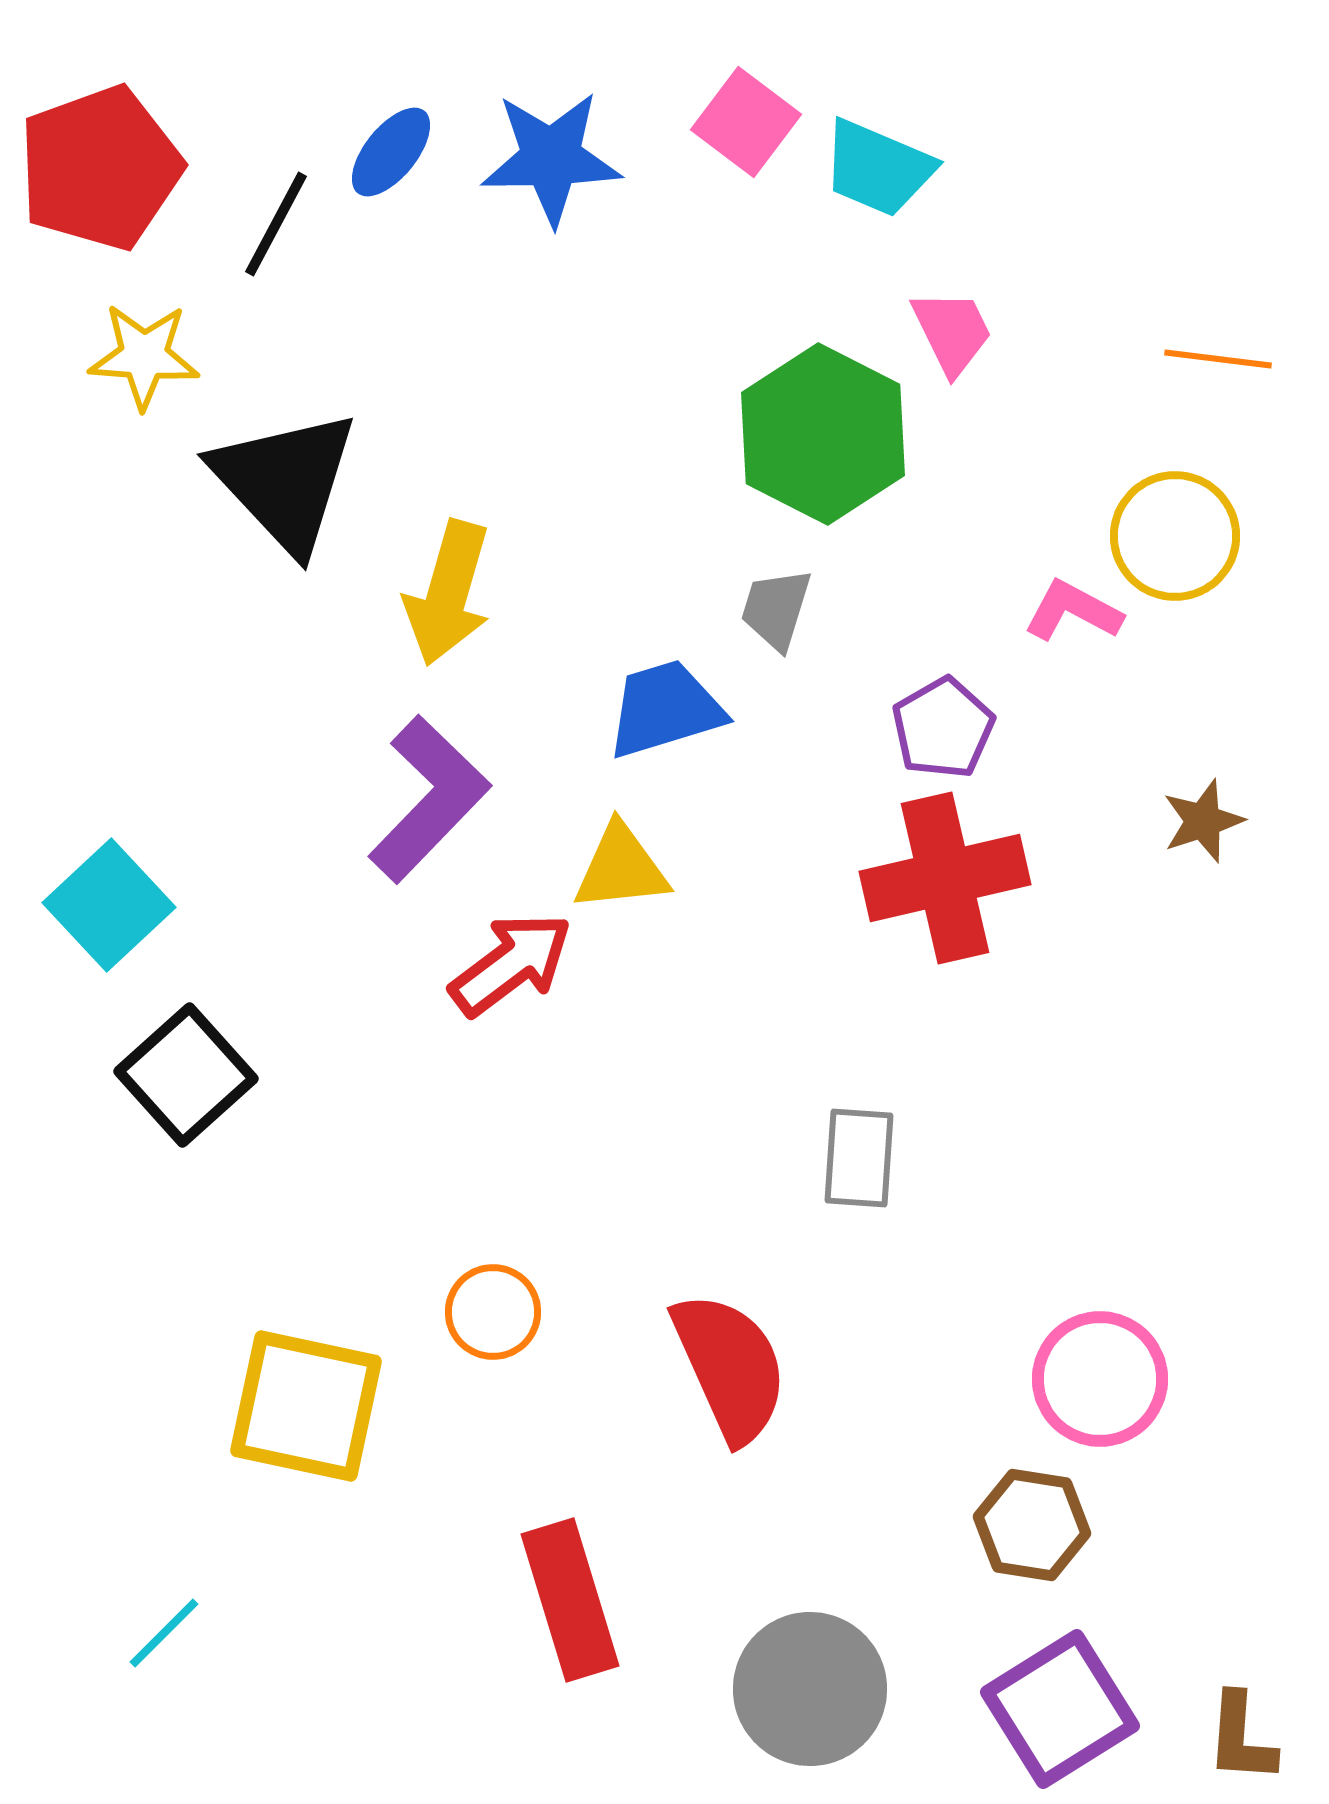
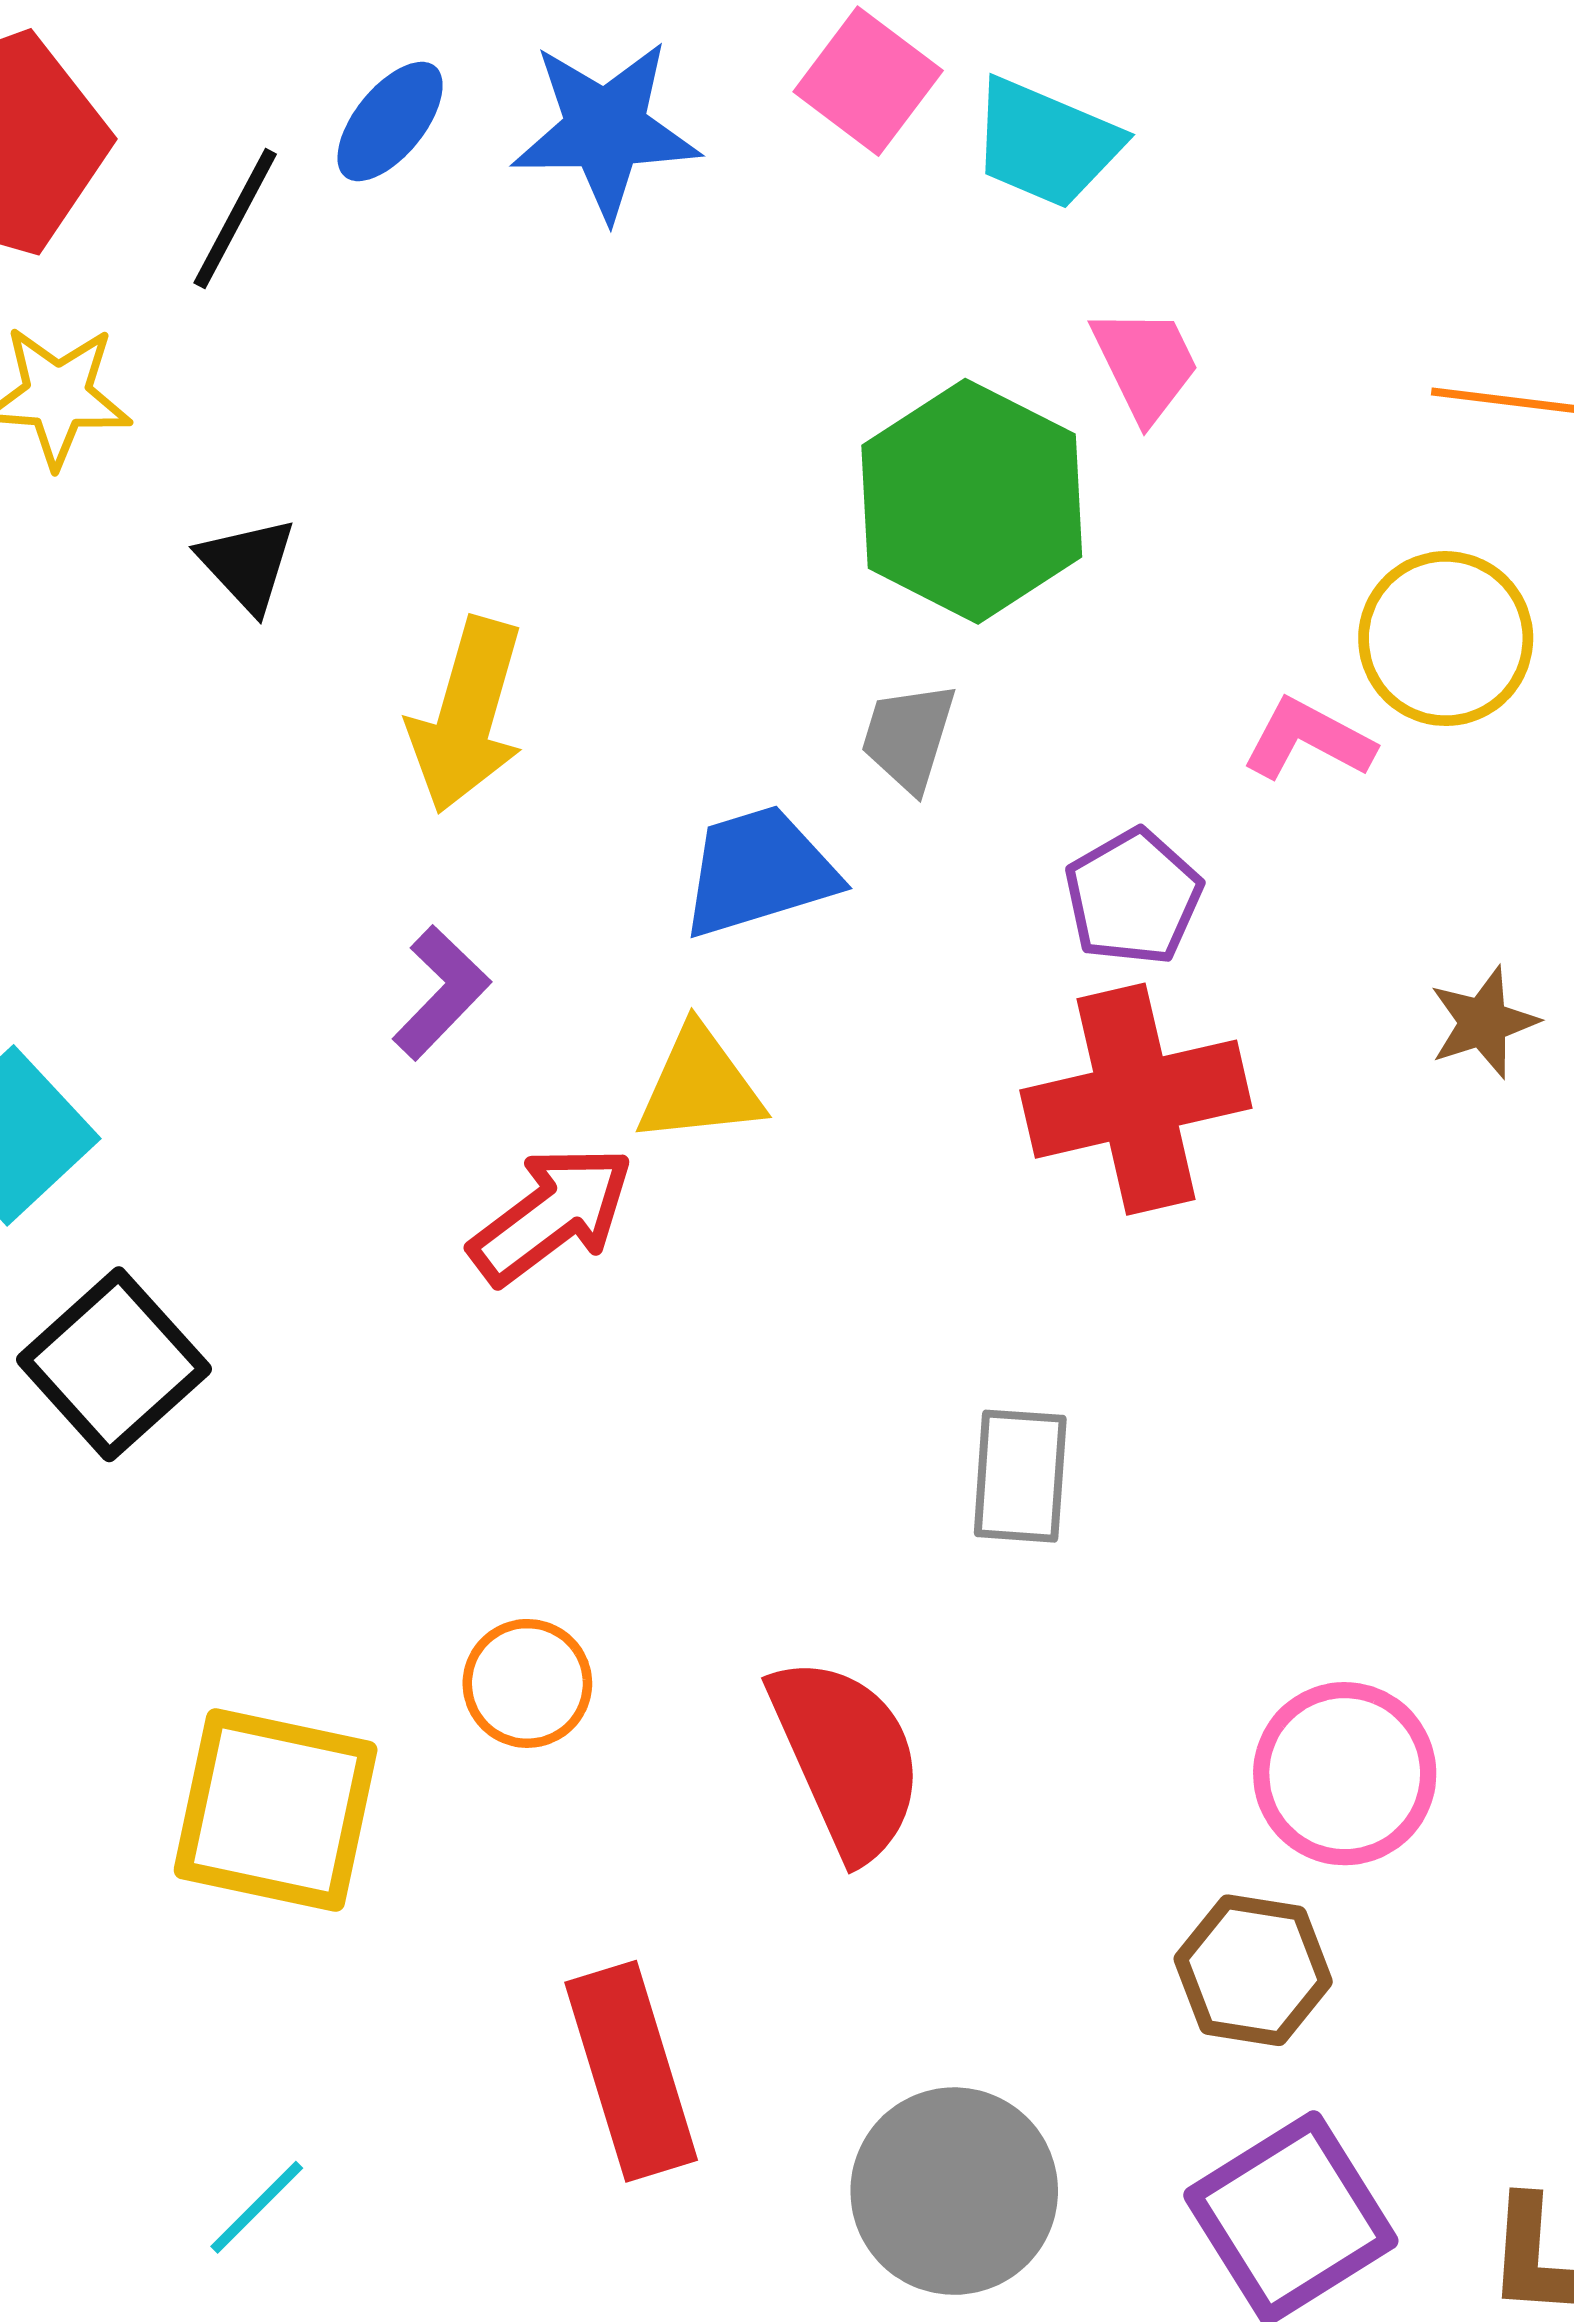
black triangle: (285, 481) -> (247, 565), size x0.5
purple L-shape: (429, 799) -> (441, 993), size x0.6
cyan line: (164, 1633) -> (257, 2207), moved

